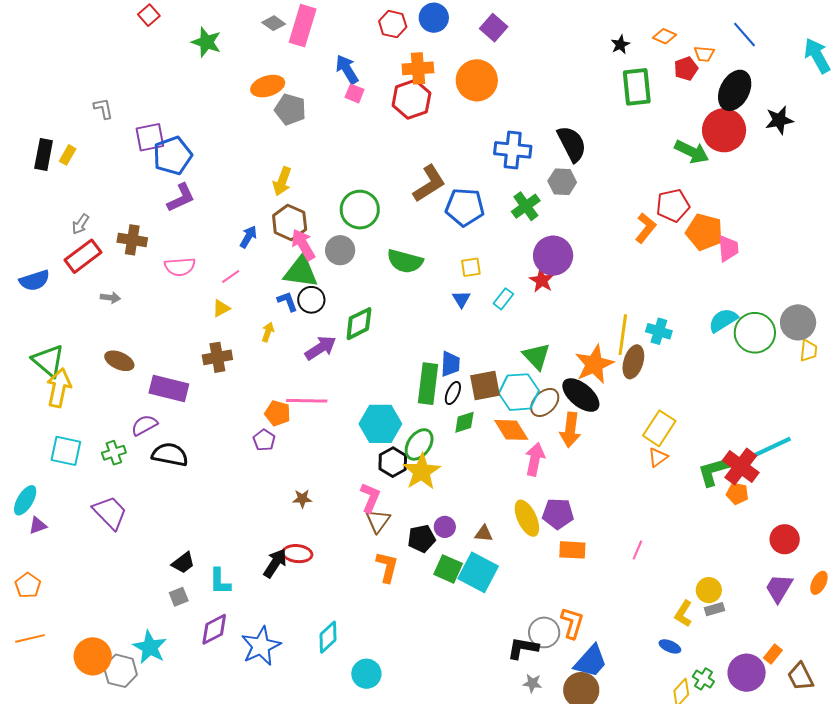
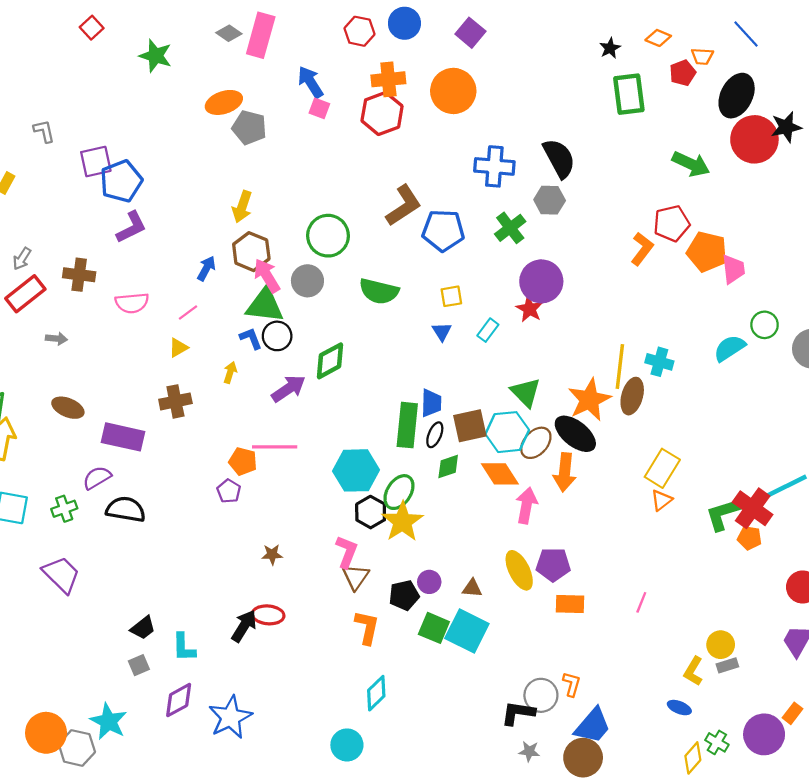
red circle: (724, 130) -> (754, 139), moved
green circle: (755, 333) -> (765, 325), moved, size x0.6
orange L-shape: (572, 623) -> (572, 684), size x0.7
cyan diamond: (328, 637) -> (376, 693), moved

